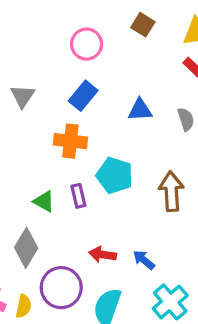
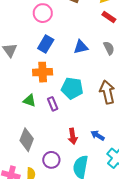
green triangle: (44, 201) -> (29, 101), moved
red arrow: (103, 254) -> (73, 136), turned -98
purple circle: (61, 288) -> (51, 160), size x0.7

